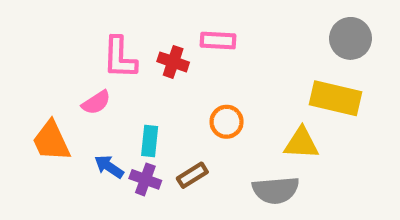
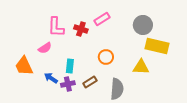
gray circle: (350, 38) -> (143, 25), moved
pink rectangle: (218, 41) -> (102, 19), turned -35
purple cross: (145, 179) -> (68, 84), turned -32
gray semicircle: (276, 190) -> (117, 89), moved, turned -80

